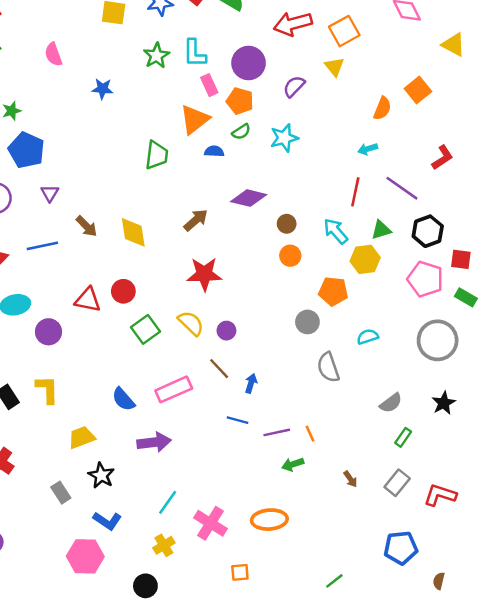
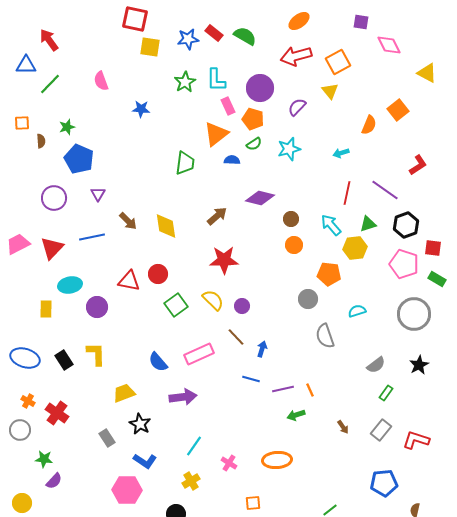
cyan arrow: (368, 149) -> (341, 153), moved
pink cross: (211, 523) -> (229, 463), size x0.6

